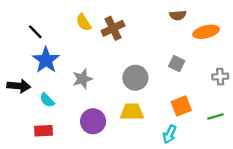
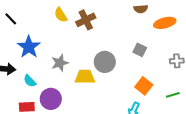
black line: (35, 32) -> (11, 19), moved
orange square: (181, 106) -> (144, 86), turned -30
yellow trapezoid: (132, 112) -> (85, 77), moved
purple circle: (93, 121) -> (51, 99), moved

